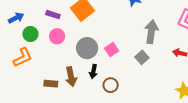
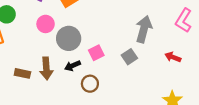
pink circle: (57, 36) -> (46, 24), moved
pink square: (112, 50) -> (96, 53), moved
black arrow: (93, 71) -> (73, 66), turned 48

